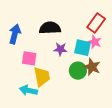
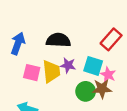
pink star: (95, 42) -> (108, 75), moved
brown star: (92, 67) -> (102, 89), turned -30
yellow trapezoid: (42, 77) -> (51, 71), moved

